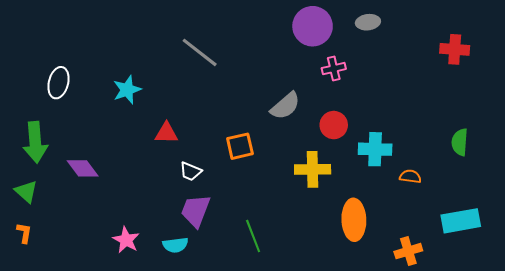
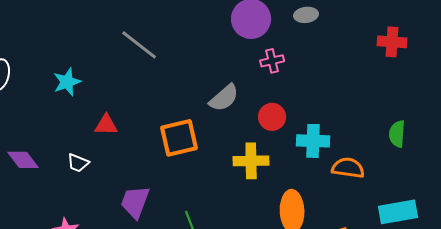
orange square: (240, 146) -> (179, 138), size x1.4
white trapezoid: (191, 171) -> (78, 163), moved
orange semicircle: (410, 176) -> (348, 168), size x1.5

